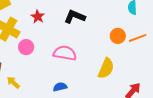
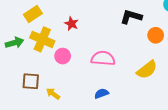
black L-shape: (75, 17) -> (131, 17), moved
yellow semicircle: (106, 68) -> (147, 70), turned 35

